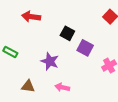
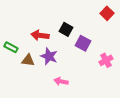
red arrow: (31, 17) -> (40, 35), moved
brown triangle: (28, 86) -> (28, 60), moved

